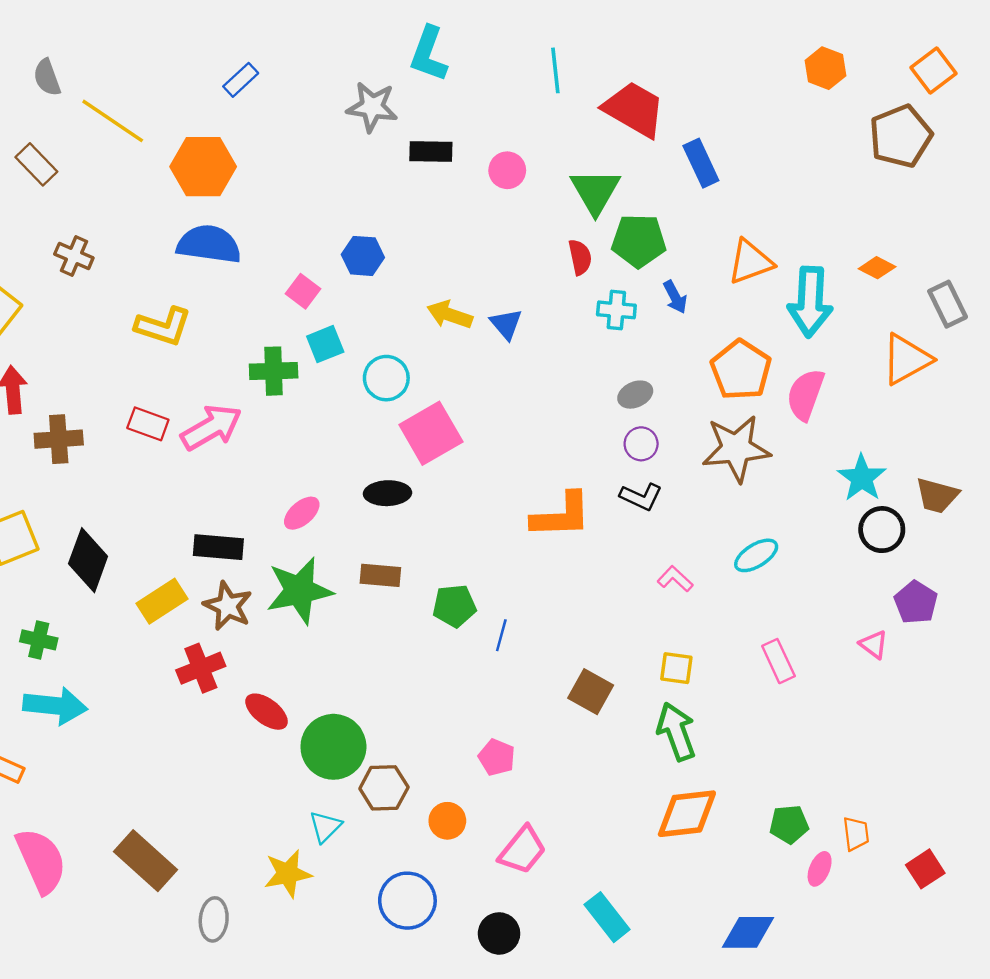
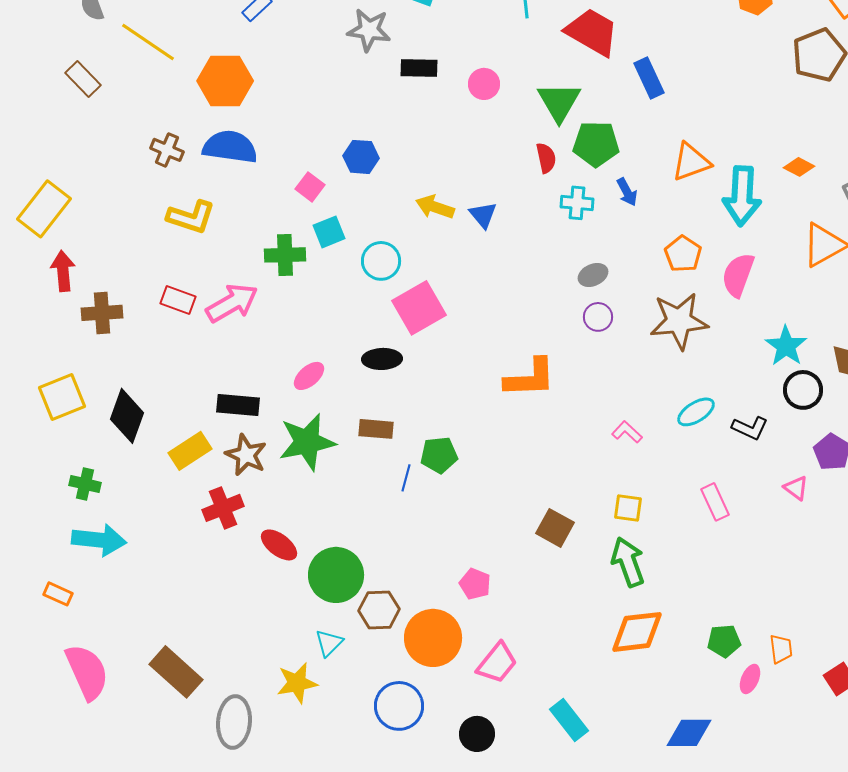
brown cross: (74, 256) -> (167, 150), moved
orange pentagon: (741, 370) -> (683, 254), size x0.7
black L-shape: (641, 497) -> (750, 428), moved
blue line: (501, 635) -> (406, 478), moved
orange circle: (447, 821) -> (433, 638), size x1.8
gray ellipse: (214, 919) -> (234, 722), size x1.4

